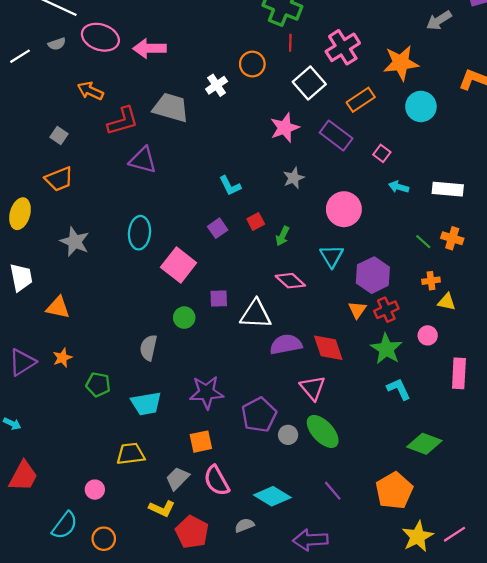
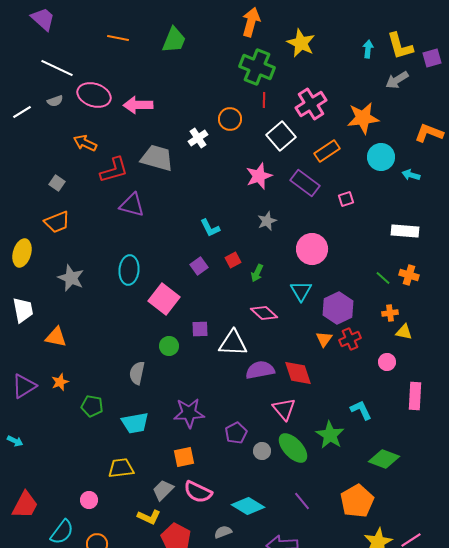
pink square: (382, 153) -> (346, 199), turned 35
cyan arrow: (399, 187) -> (411, 175), moved
green star: (386, 349) -> (330, 435), moved
purple pentagon: (259, 415) -> (236, 433), size x0.7
red trapezoid: (23, 476) -> (25, 505), moved
pink semicircle: (217, 481) -> (198, 492), turned -36

